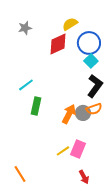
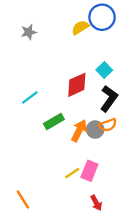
blue circle: (89, 43) -> (102, 17), moved
red diamond: (58, 44) -> (77, 85), moved
green rectangle: (36, 106) -> (54, 122), moved, turned 48

